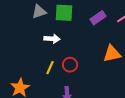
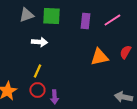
purple rectangle: (98, 18) -> (85, 21), turned -49
red circle: (70, 65) -> (37, 90), moved

